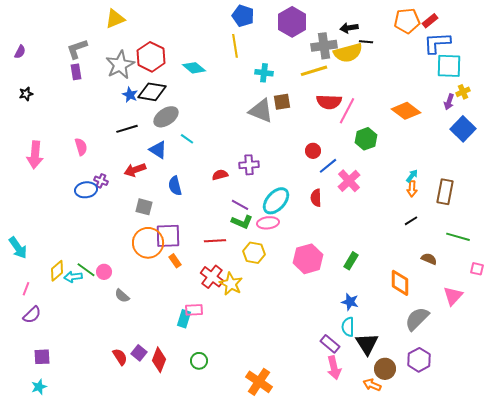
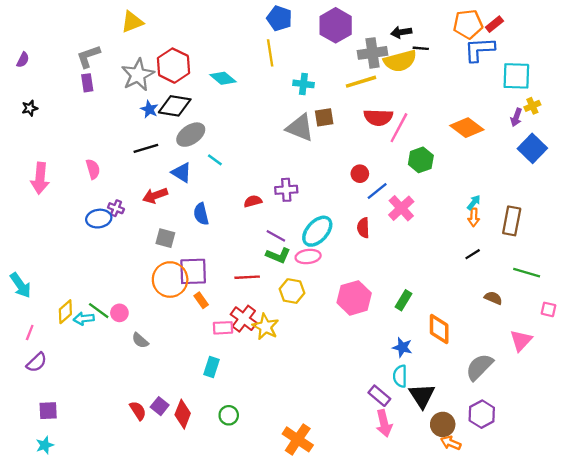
blue L-shape: (437, 43) -> (479, 49), moved
orange diamond: (400, 283) -> (439, 329), moved
pink rectangle: (194, 310) -> (223, 328), moved
orange arrow: (372, 385) -> (451, 443), moved

